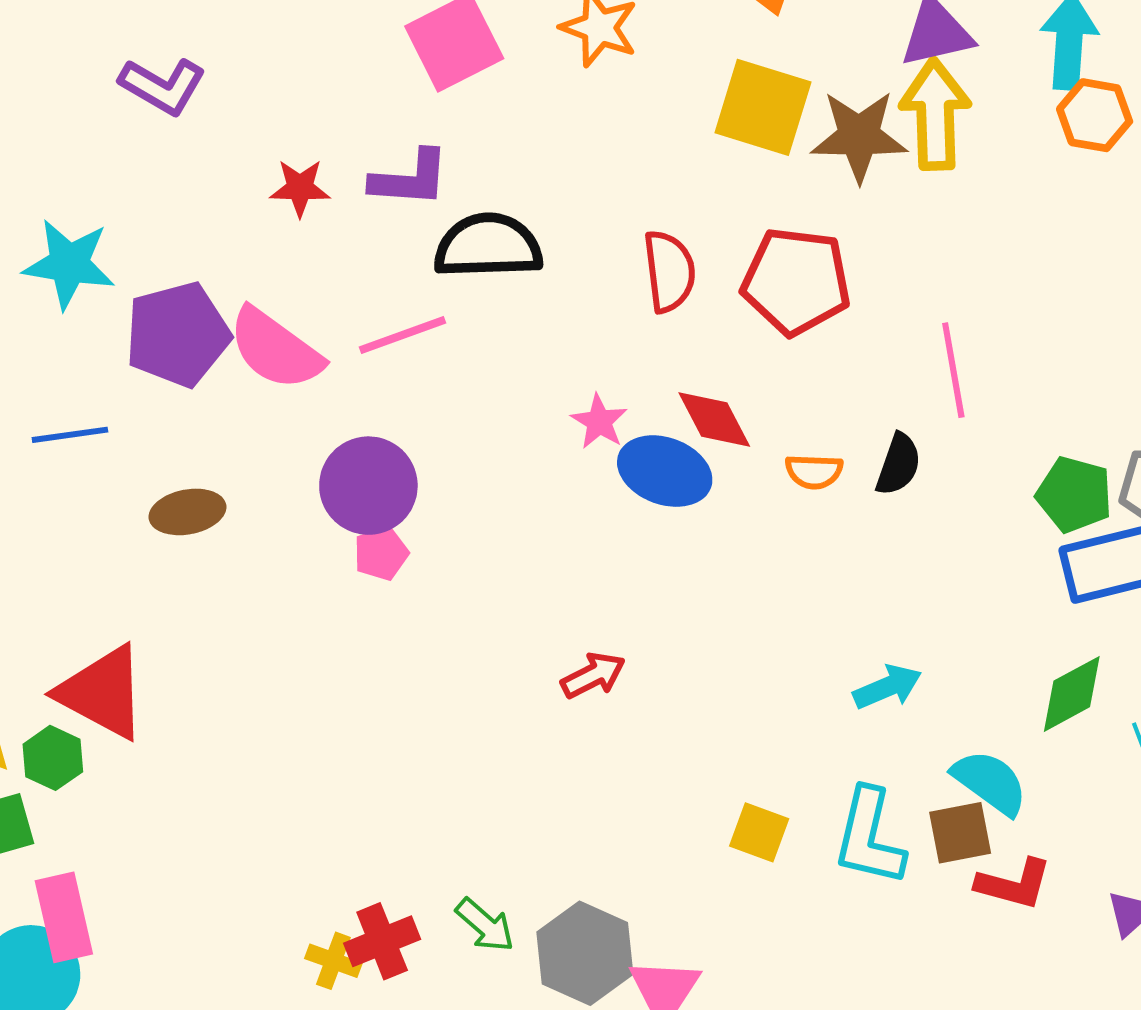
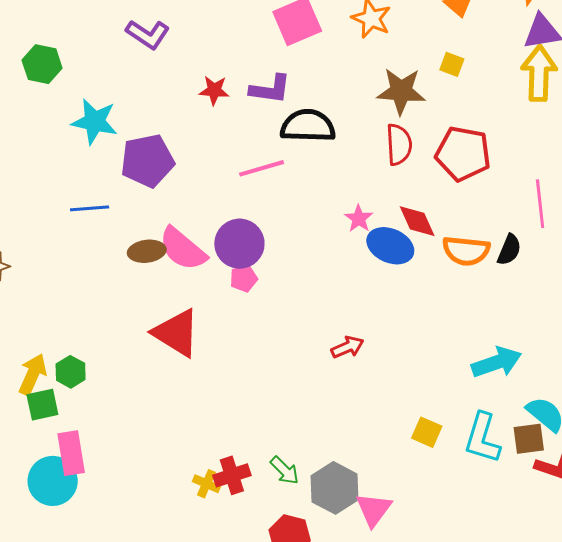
yellow square: (763, 107) -> (452, 64), size x0.5
brown star: (859, 136) -> (401, 91), moved
pink semicircle: (275, 349) -> (183, 249), moved
orange semicircle: (814, 472) -> (466, 251), size x1.6
cyan arrow: (888, 687) -> (497, 362), size x1.4
red triangle: (102, 692) -> (176, 333), moved

